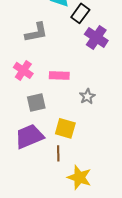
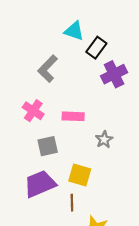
gray L-shape: (36, 32) -> (48, 69), turned 145
purple cross: (96, 37) -> (114, 74), turned 30

